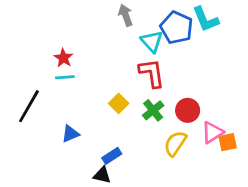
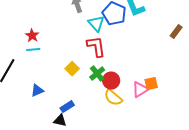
red circle: (188, 110) -> (111, 81), moved
orange square: (228, 142) -> (151, 84), moved
yellow semicircle: (175, 143) -> (113, 98), turned -84

